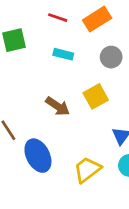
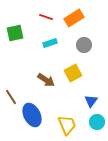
cyan rectangle: (63, 54) -> (50, 43), turned -32
yellow trapezoid: (87, 170) -> (67, 125), turned 105

